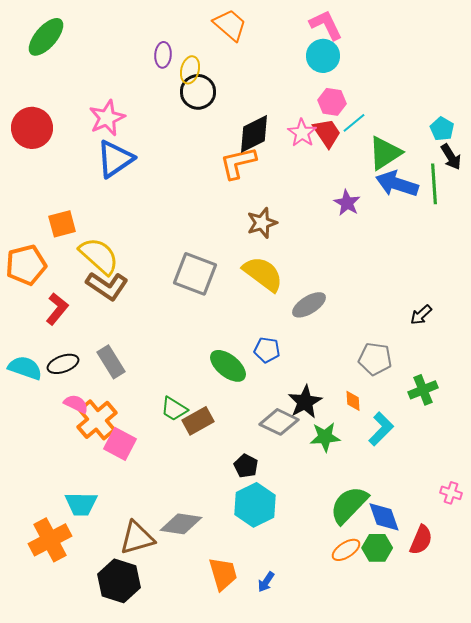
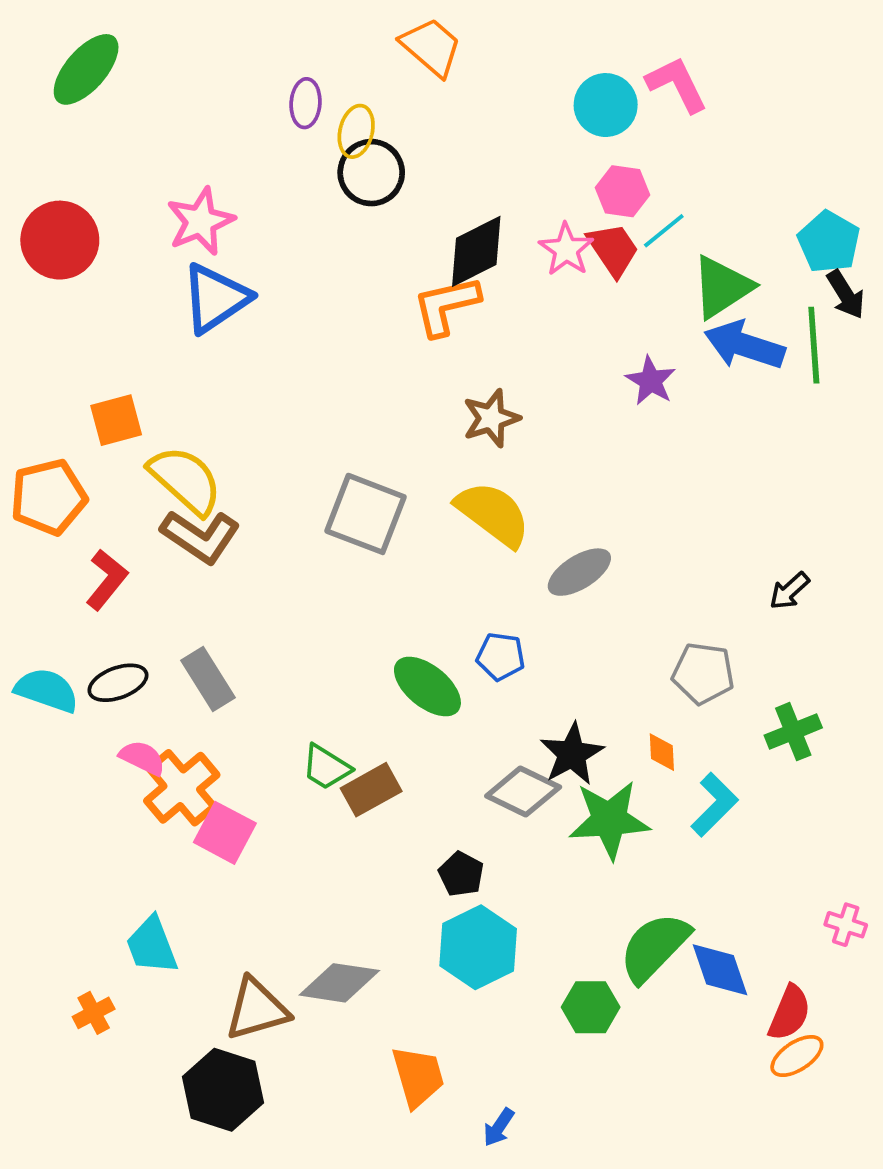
pink L-shape: (326, 25) -> (677, 84), moved
cyan pentagon: (442, 129) -> (829, 242), size x1.4
green star: (325, 437) -> (609, 820), size x1.4
cyan trapezoid: (81, 504) -> (152, 945), turned 68
orange cross: (50, 540) -> (94, 1013), size x0.5
green hexagon: (377, 548) -> (591, 1007), moved
orange ellipse: (346, 550) -> (797, 1056), moved
blue arrow: (266, 582) -> (499, 1127), moved

